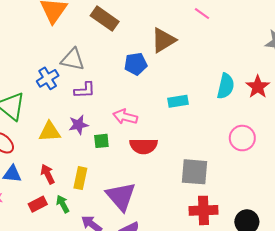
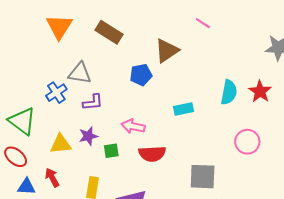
red arrow: (48, 174) -> (52, 177), moved

